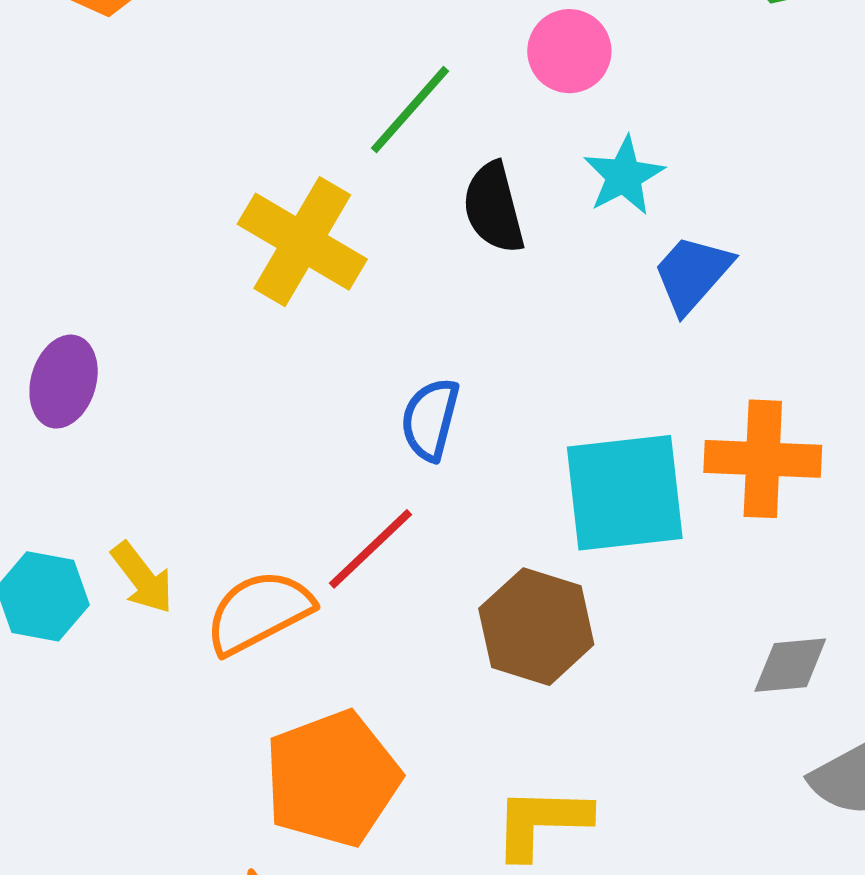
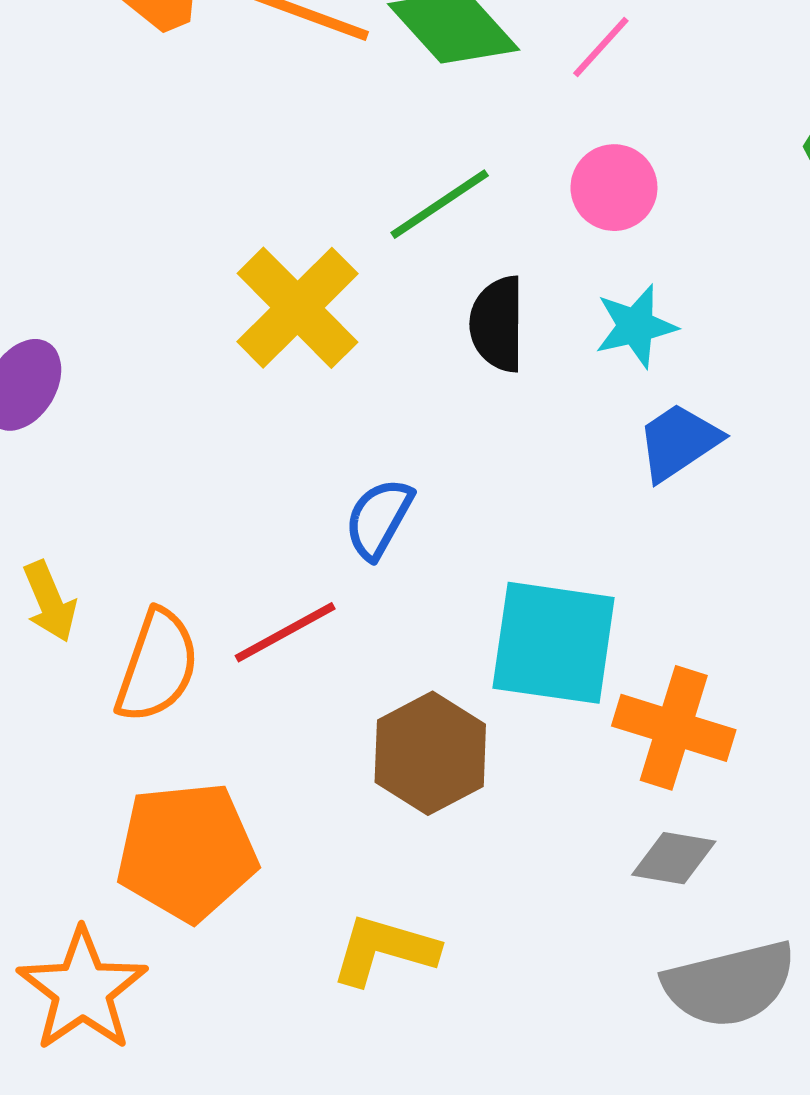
orange cross: (763, 459) -> (674, 728), moved
orange semicircle: (259, 612) -> (157, 666), turned 122

